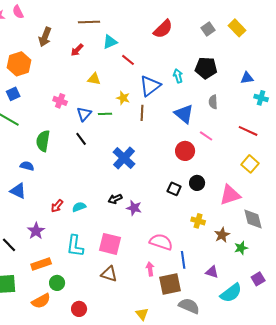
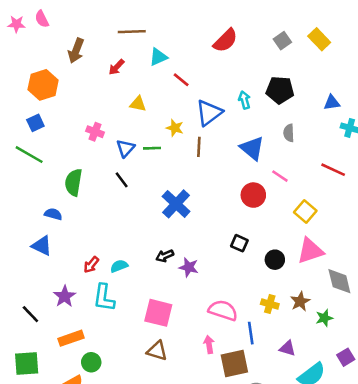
yellow square: (250, 164) -> (305, 212), moved
black circle: (197, 183) -> (275, 260), moved
yellow cross: (198, 221) -> (270, 304), moved
cyan L-shape: (75, 246) -> (104, 298), moved

